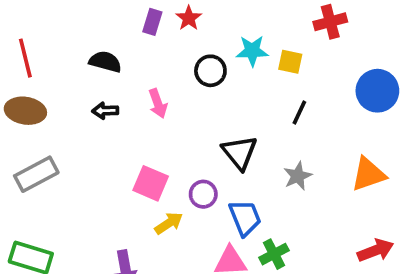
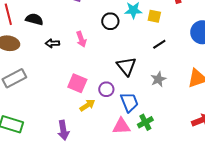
black semicircle: (105, 62) -> (34, 19), moved
black line: (299, 113) -> (159, 44), turned 32

